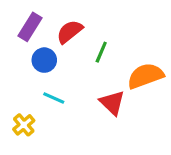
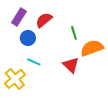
green line: (101, 52) -> (74, 33), moved, turned -40
yellow cross: (24, 125) -> (15, 79), size x1.5

